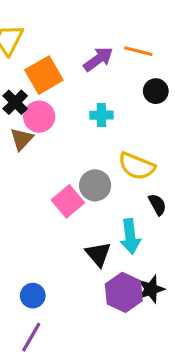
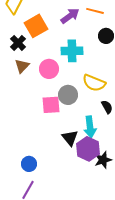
cyan cross: (101, 115) -> (72, 51), size x1.5
pink circle: (39, 117) -> (49, 69), moved
pink square: (68, 201) -> (51, 105), turned 36
purple hexagon: (124, 292) -> (88, 149), moved

